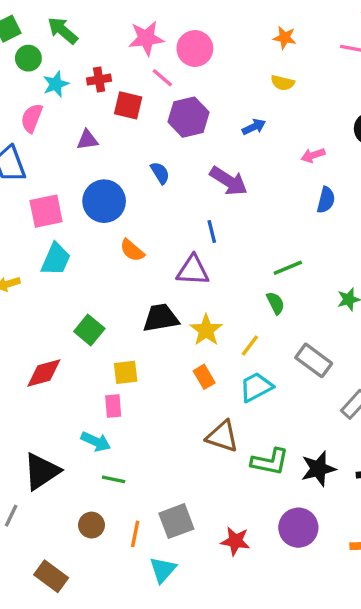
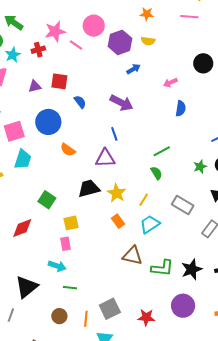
pink star: (146, 38) -> (55, 31), moved
red square: (128, 105) -> (59, 81), moved
purple hexagon: (188, 117) -> (120, 42), moved

